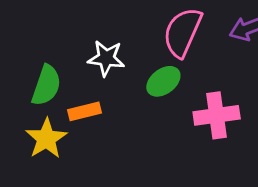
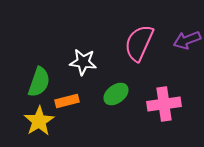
green ellipse: (163, 81) -> (116, 94), moved

